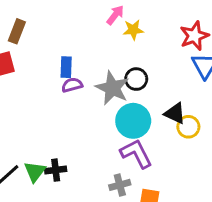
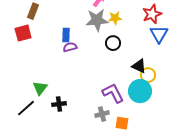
yellow star: (133, 30) -> (115, 18), moved
gray star: (112, 88) -> (97, 20), moved, turned -30
cyan circle: (133, 121) -> (140, 91), moved
green triangle: (35, 172) -> (40, 88), moved

